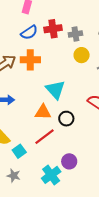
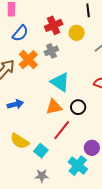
red cross: (53, 29) -> (54, 25), moved
gray cross: (75, 34) -> (51, 51), moved
yellow circle: (82, 55) -> (77, 33), moved
orange cross: (30, 60) -> (28, 60), turned -30

